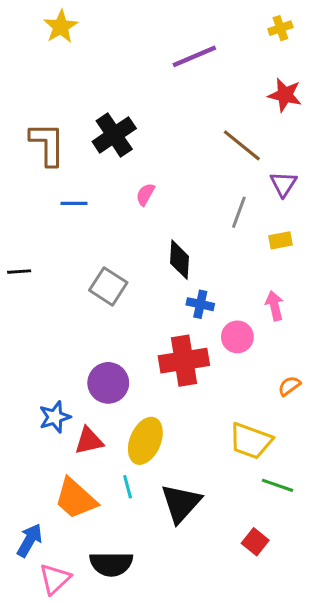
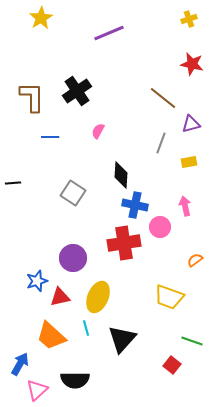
purple line: (194, 56) -> (109, 33), moved
purple triangle: (283, 184) -> (191, 124), turned 42
blue cross: (200, 304) -> (135, 205), size x1.4
green line: (277, 485) -> (192, 341), moved

